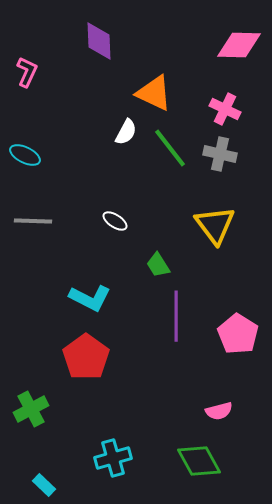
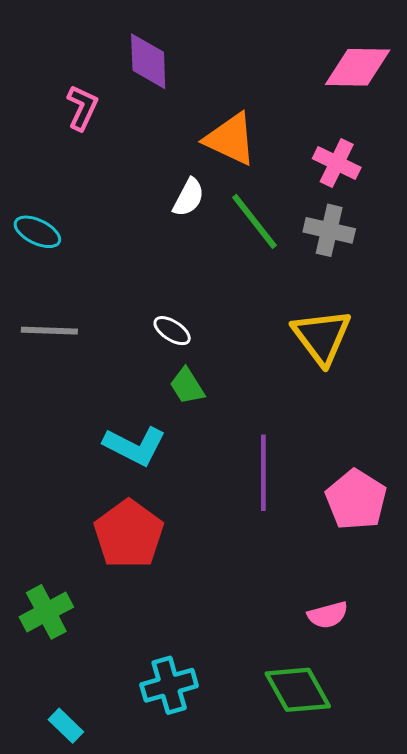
pink L-shape: (27, 72) -> (82, 108), moved
green trapezoid: (158, 265) -> (187, 386), moved

